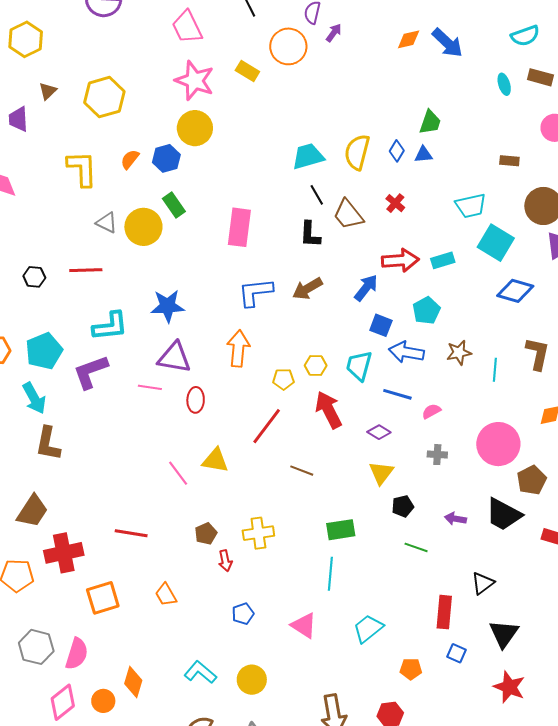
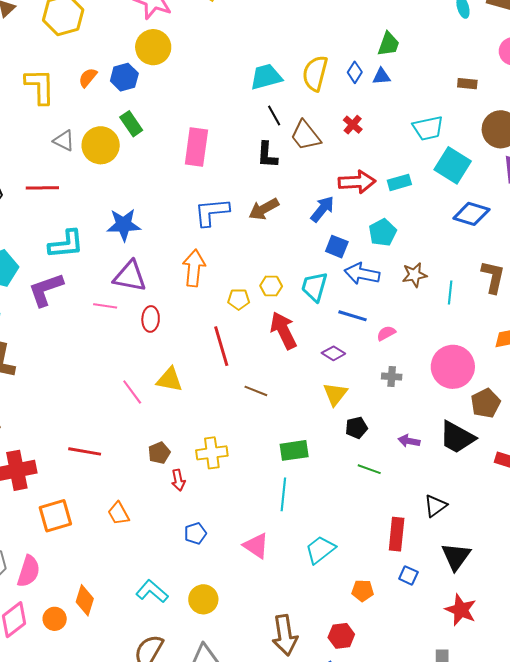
red line: (267, 426) -> (221, 346), turned -54

